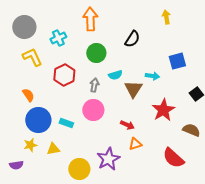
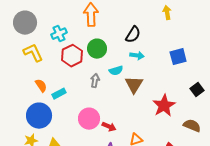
red hexagon: (64, 75) -> (72, 56), moved
cyan arrow: (152, 76) -> (137, 56), moved
orange semicircle: (28, 95) -> (41, 86), moved
pink circle: (93, 110) -> (89, 119), moved
cyan rectangle: (66, 123) -> (59, 94), moved, turned -48
red arrow: (127, 125) -> (109, 127), moved

